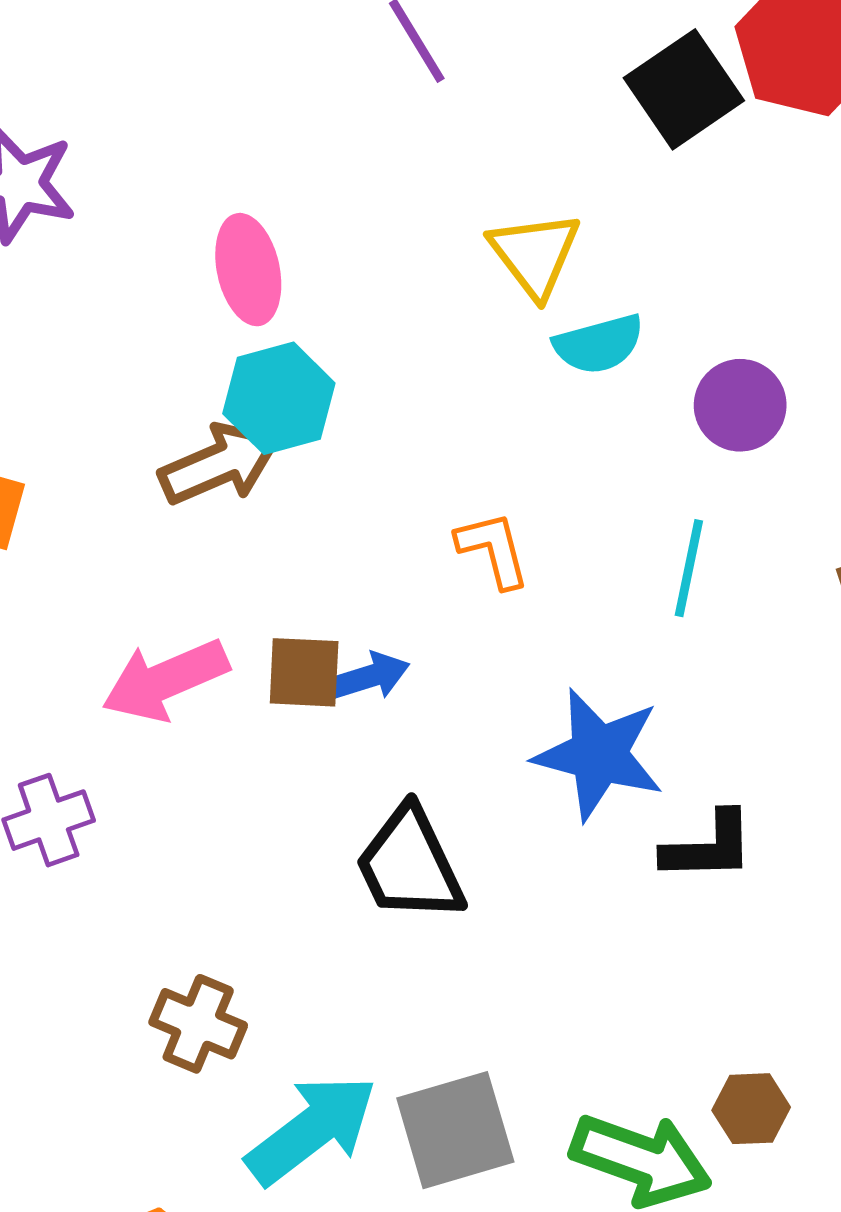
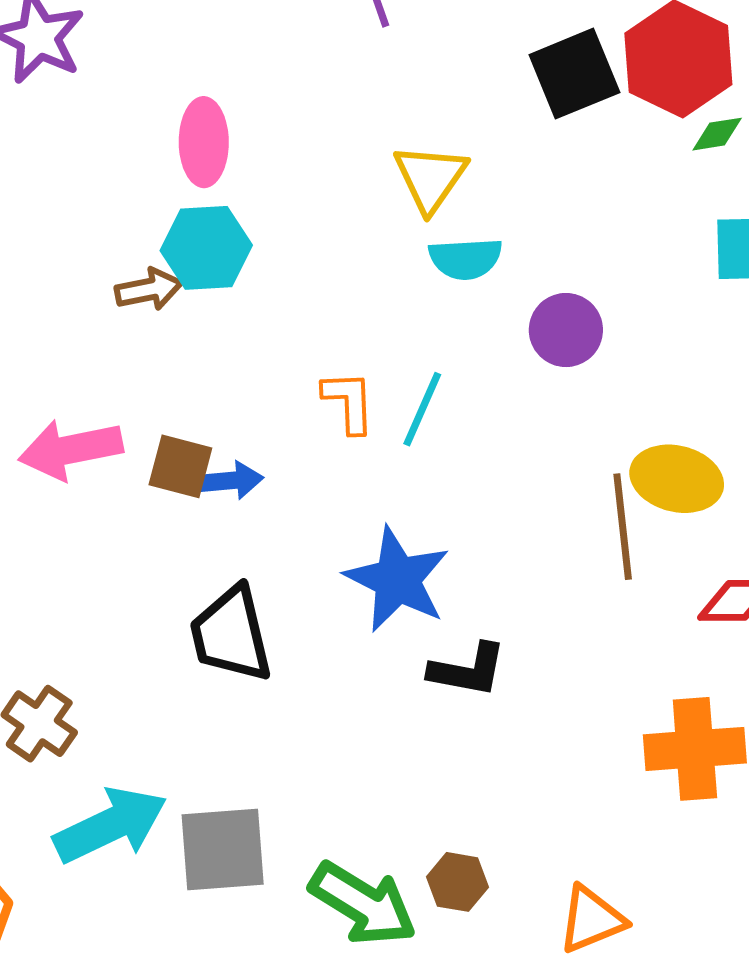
brown arrow: (219, 464) -> (149, 289), size x0.7
cyan line: (689, 568) -> (422, 409), moved

